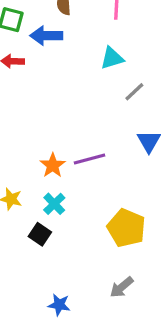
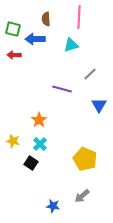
cyan triangle: (112, 58) -> (71, 45), moved
purple line: (90, 159) -> (62, 89), moved, turned 30
blue star: (59, 305) -> (53, 206), moved

